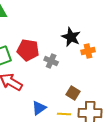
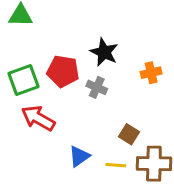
black star: (71, 37) -> (104, 52), moved

